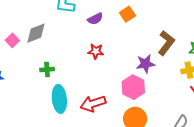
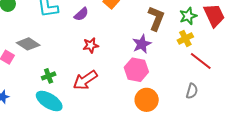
gray diamond: (36, 33) -> (28, 44), turned 70
cyan ellipse: (59, 99) -> (49, 101), moved, turned -36
red arrow: (93, 104) -> (85, 80), moved

